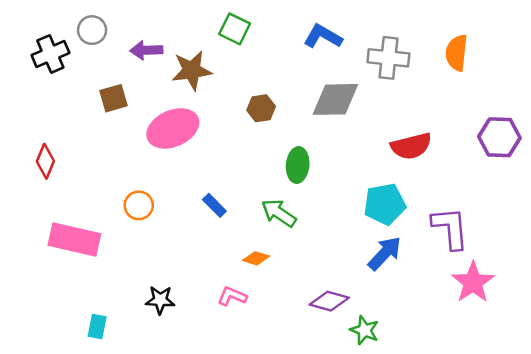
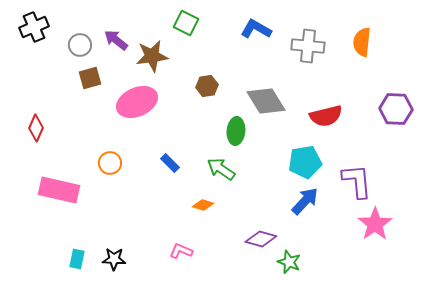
gray circle: (92, 30) -> (80, 45), moved
purple arrow: (146, 50) -> (116, 40), turned 40
black cross: (50, 54) -> (34, 27), moved
gray diamond: (335, 99) -> (266, 101), moved, turned 60
pink L-shape: (232, 296) -> (181, 251), moved
black star: (160, 300) -> (114, 259), moved

